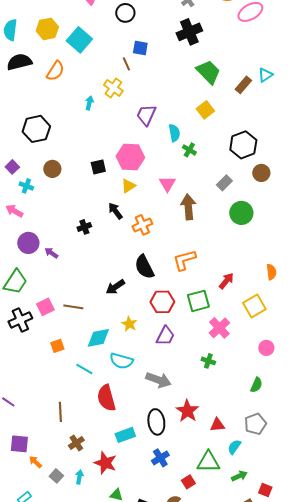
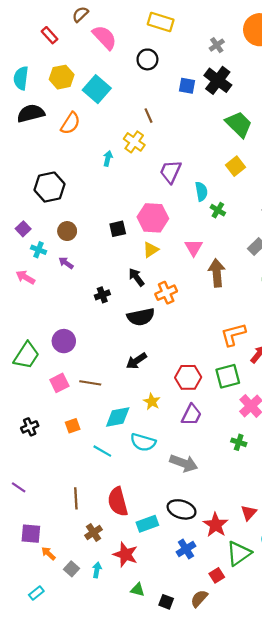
black cross: (189, 32) -> (218, 80), turned -30
blue square: (140, 48) -> (187, 86), moved
purple circle: (28, 243) -> (64, 341), moved
purple arrow: (51, 253) -> (66, 263), moved
orange L-shape: (184, 260) -> (233, 334), moved
black semicircle: (144, 267) -> (141, 317), moved, turned -75
black cross: (20, 320) -> (30, 427), moved, size x0.7
red semicircle: (106, 398) -> (118, 502), moved
red star: (187, 411) -> (216, 525), moved
black ellipse: (156, 422) -> (182, 509), turned -65
red triangle: (217, 425) -> (249, 513), turned -42
green triangle: (208, 462) -> (239, 553), turned -35

